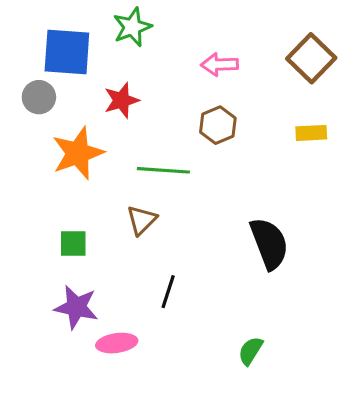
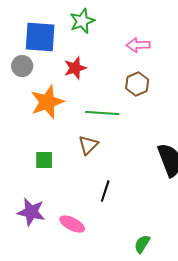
purple star: (76, 307) -> (31, 212), moved
pink ellipse: (117, 343) -> (72, 224), turned 35
green semicircle: (251, 351) -> (142, 244), moved

